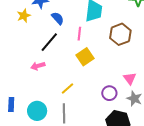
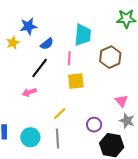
blue semicircle: (58, 18) -> (47, 44), turned 96
yellow square: (85, 57) -> (76, 81), turned 30
purple circle: (109, 93) -> (94, 125), moved

